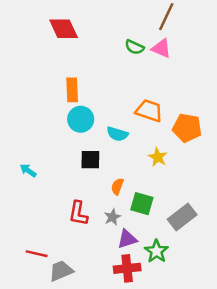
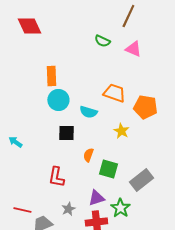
red diamond: (64, 29) -> (29, 26), moved
pink triangle: (161, 48) -> (133, 49), moved
gray star: (112, 217) -> (68, 209), moved

